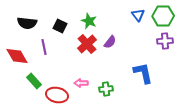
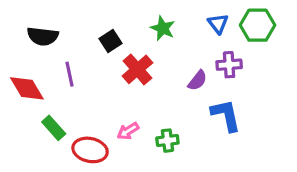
green star: (89, 21) -> (163, 28), moved
black square: (60, 26) -> (111, 41), moved, turned 32
purple cross: (165, 41) -> (229, 65), moved
purple semicircle: (110, 42) -> (197, 80), moved
pink arrow: (81, 83) -> (128, 131), turned -32

